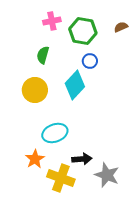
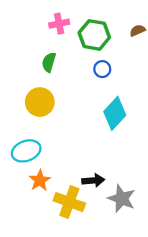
cyan diamond: (75, 85) -> (115, 113), moved
cyan ellipse: (55, 133) -> (26, 151), moved

